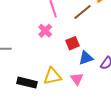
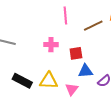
pink cross: (45, 31) -> (51, 45), moved, turned 32

